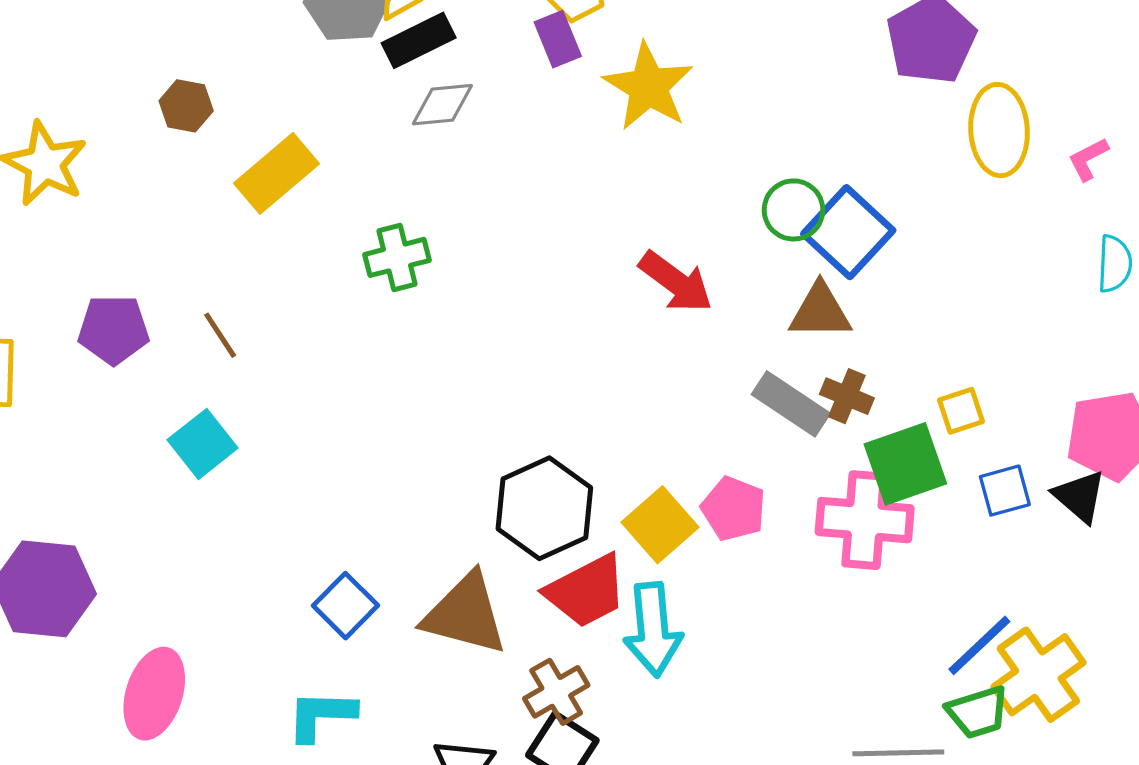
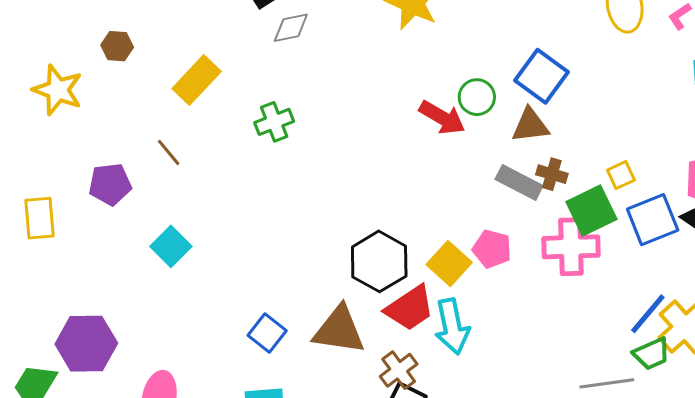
brown hexagon: (186, 106) -> (117, 46), moved
green circle: (793, 210) -> (477, 97), moved
brown line: (220, 335) -> (169, 152), moved
blue square: (1005, 491) -> (653, 220), size x1.6

